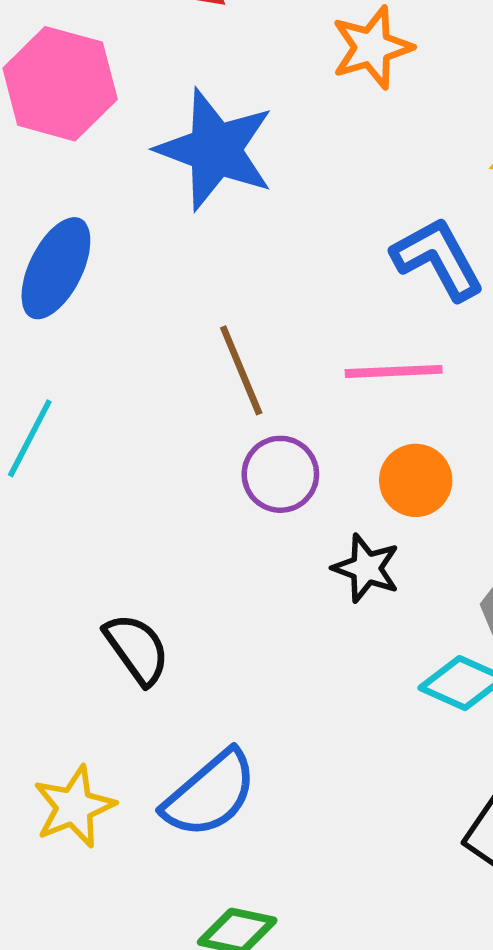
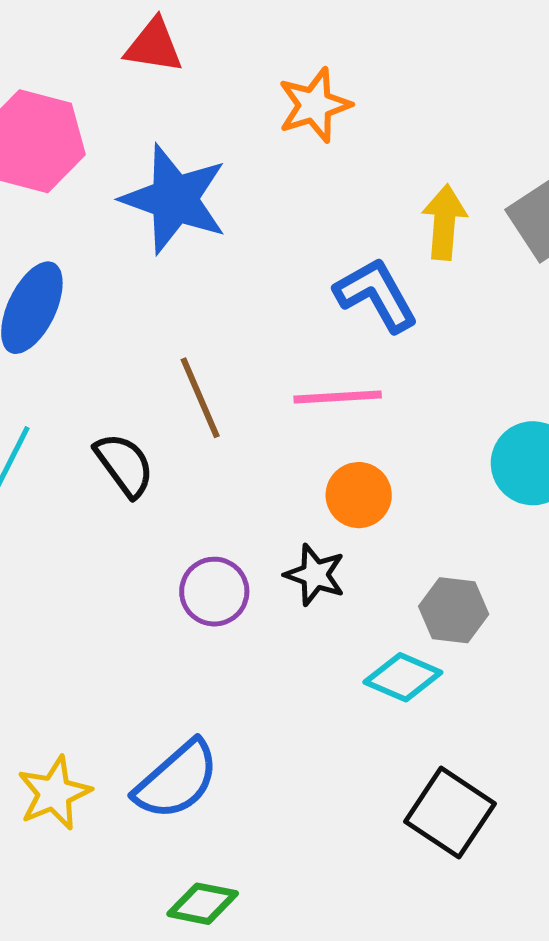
purple circle: (280, 474) -> (214, 592), moved
black semicircle: (137, 649) -> (124, 465), moved

